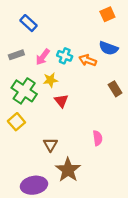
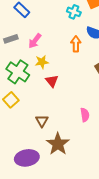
cyan cross: (65, 56) -> (74, 12), moved
orange arrow: (88, 60) -> (76, 44), turned 70

